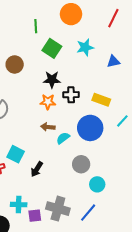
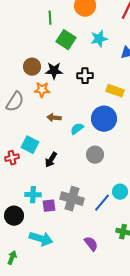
brown circle: (15, 64) -> (32, 67), moved
black star: (52, 80) -> (54, 71), moved
black cross: (71, 95) -> (85, 76), moved
orange star: (48, 102) -> (42, 90), moved
brown arrow: (48, 127) -> (54, 118), moved
cyan circle: (97, 184) -> (120, 192), moved

